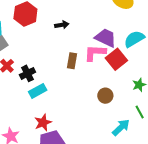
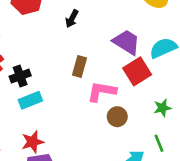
black arrow: (62, 25) -> (72, 19), turned 120
pink L-shape: (95, 53) -> (102, 91), moved

